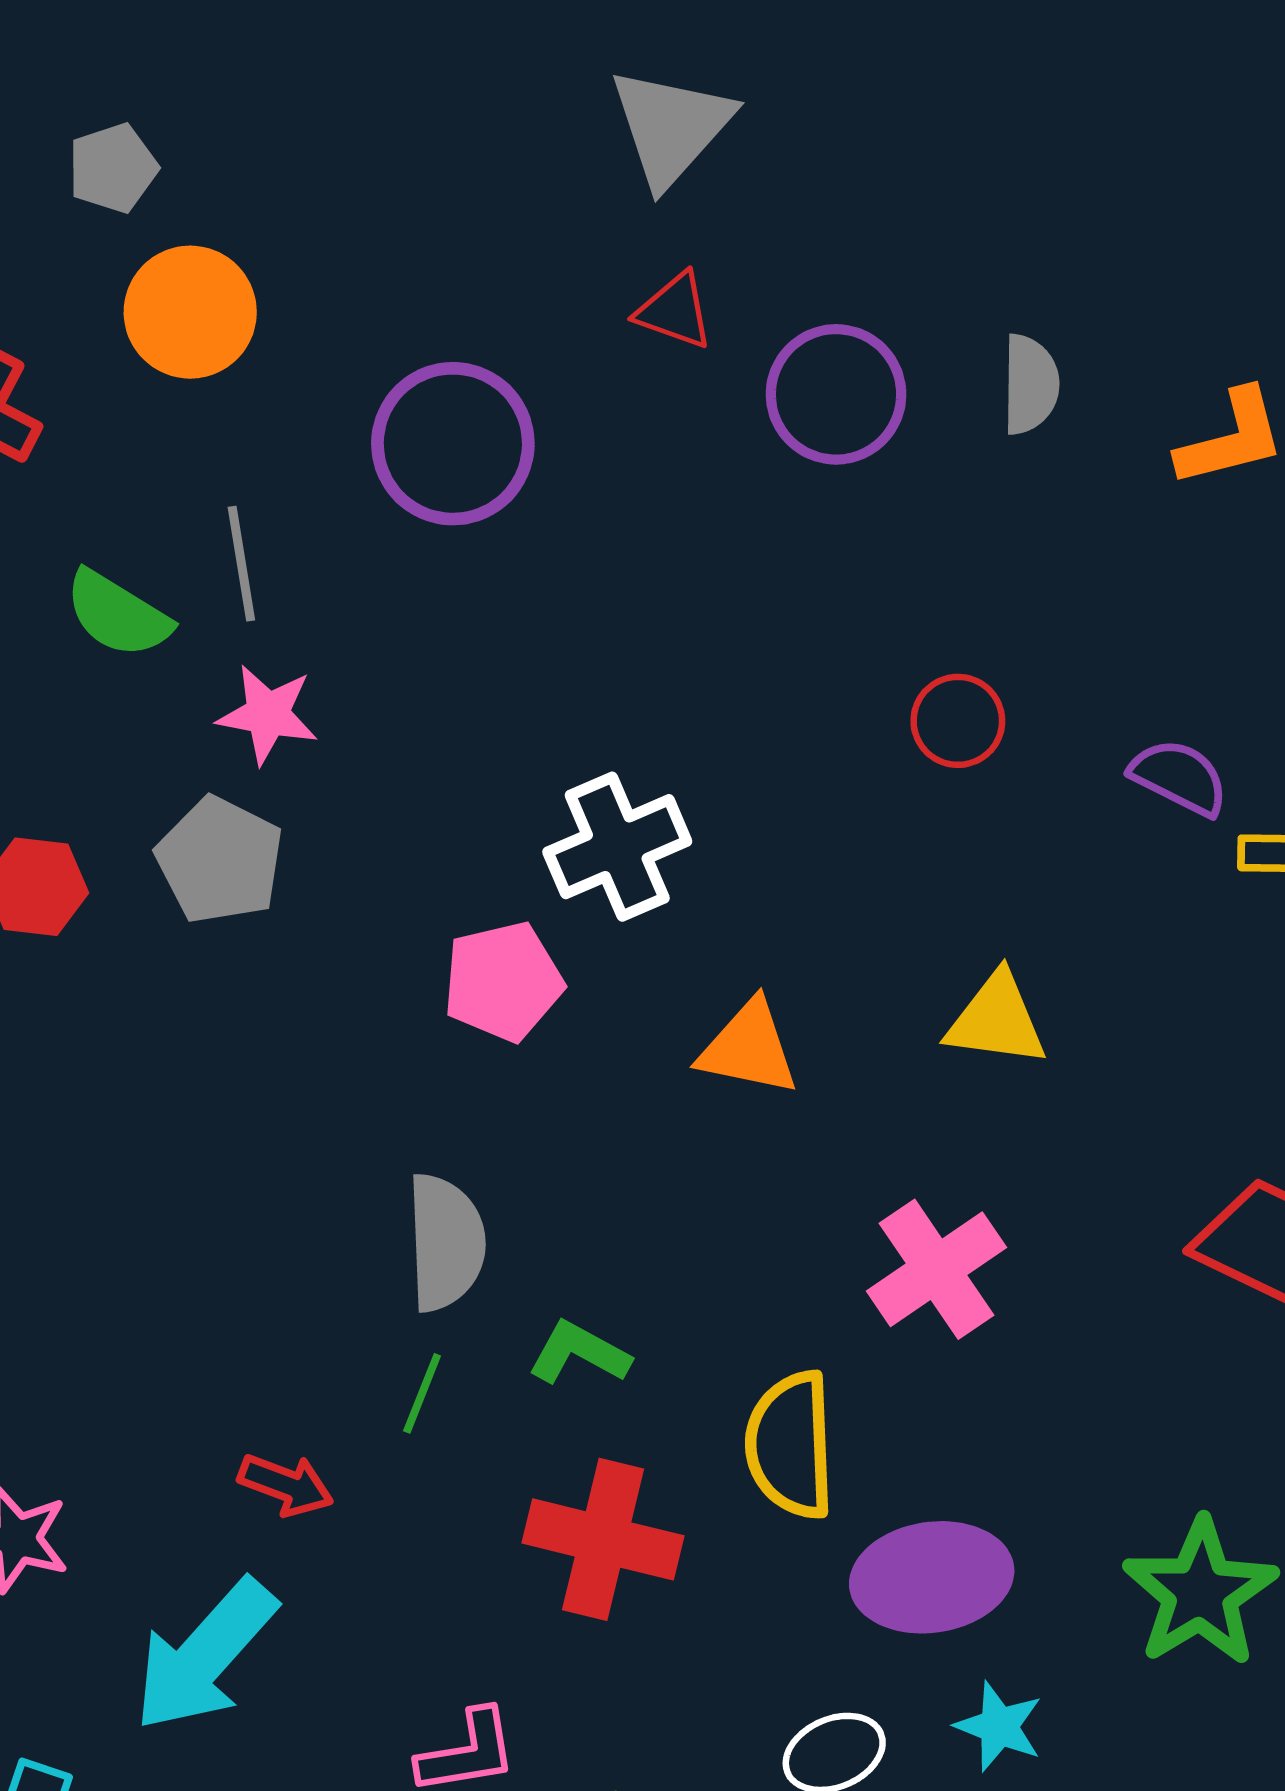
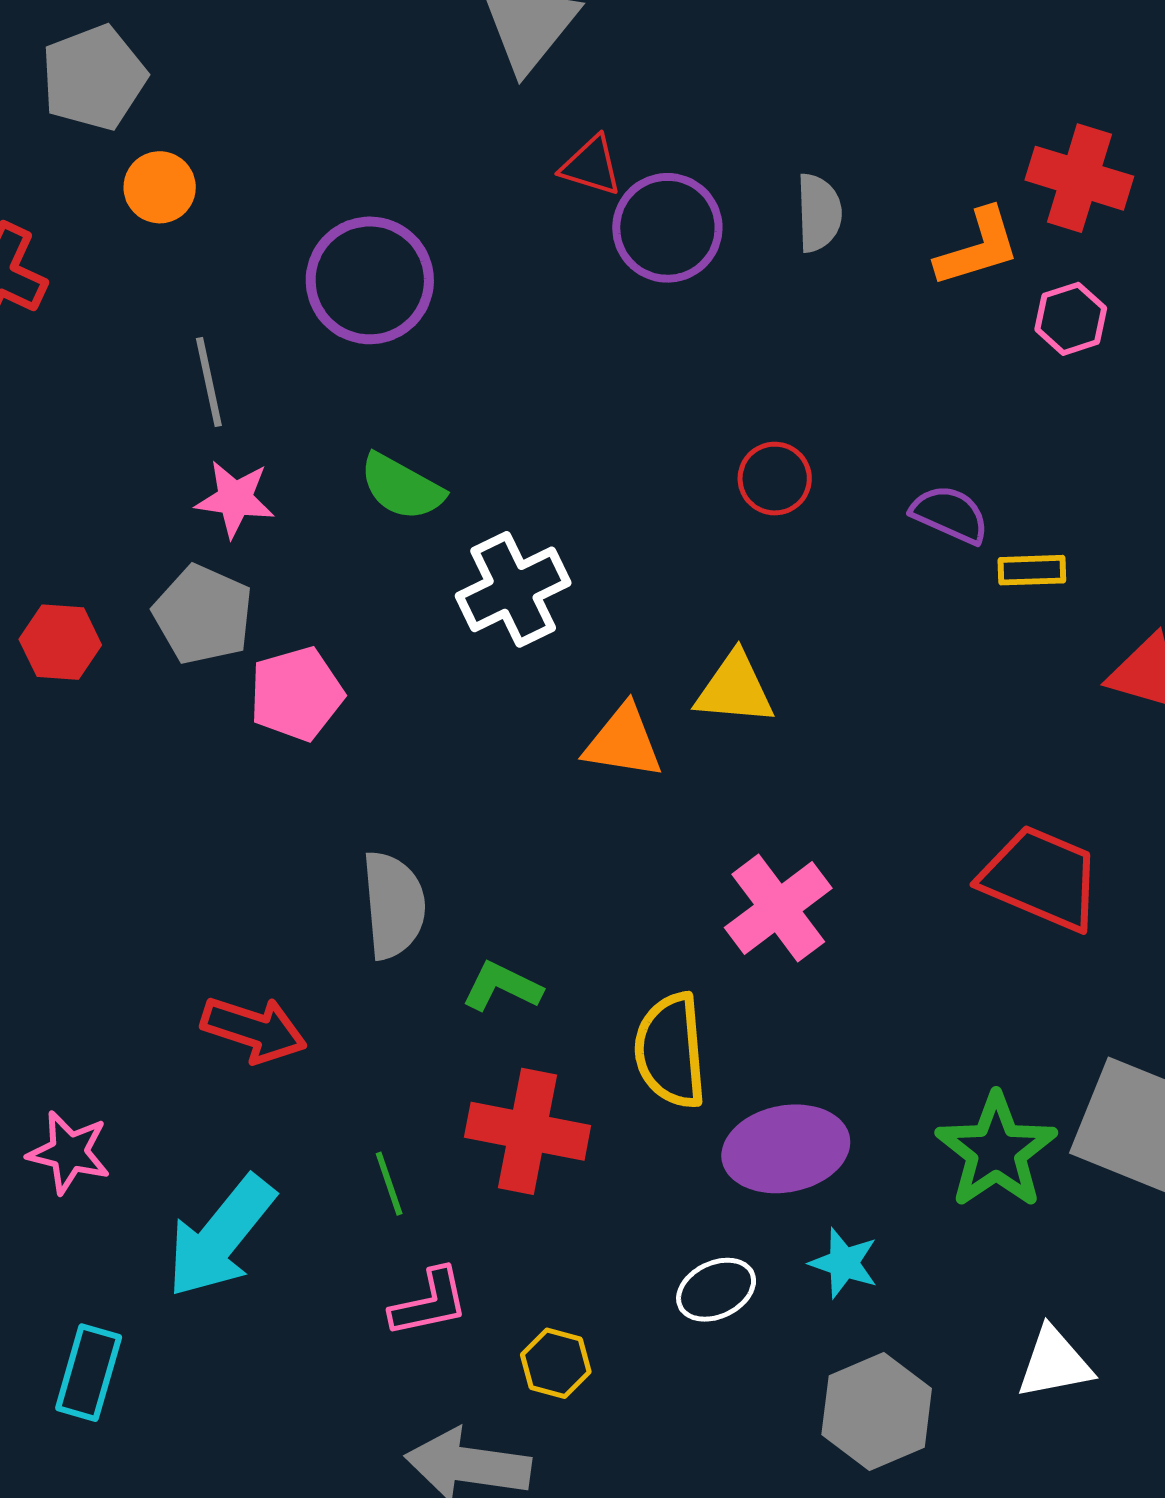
gray pentagon: (113, 168) -> (94, 78), size x1.5
red triangle: (675, 311) -> (591, 166), moved
orange circle: (190, 312) -> (160, 187), size x0.7
green semicircle: (118, 614) -> (402, 487), moved
pink pentagon: (503, 981) -> (296, 694), moved
yellow triangle: (996, 1020) -> (735, 689), moved
green line: (422, 1393) -> (389, 1184), moved, turned -38
red arrow: (286, 1485) -> (254, 1030), moved, size x1.4

